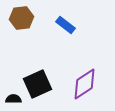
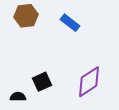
black square: (38, 84) -> (42, 82), size x0.7

